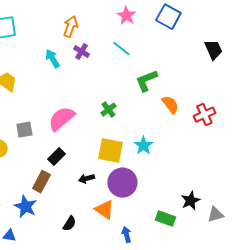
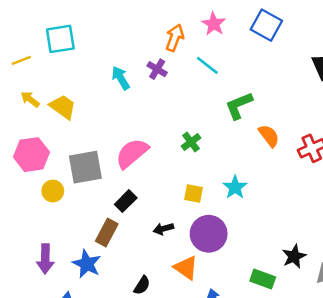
orange arrow: (70, 27) -> (175, 38), moved
gray square: (24, 130) -> (85, 167), size x1.6
yellow square: (110, 151) -> (194, 194), size x0.6

